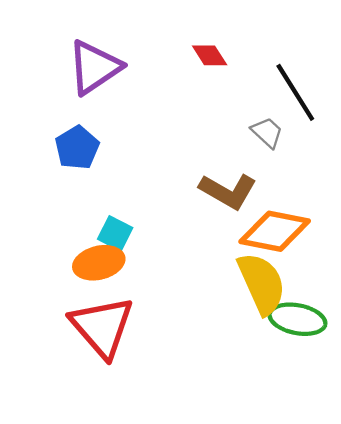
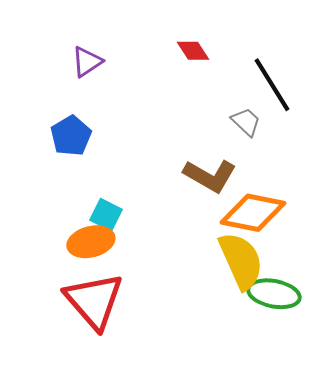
purple triangle: (94, 67) -> (87, 62), size x0.6

